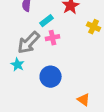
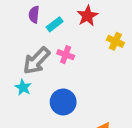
cyan rectangle: (47, 21) -> (55, 24), moved
pink cross: (53, 38) -> (66, 55), turned 32

